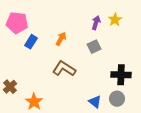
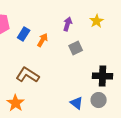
purple arrow: (96, 23) -> (68, 24), moved
blue rectangle: (31, 42) -> (24, 34), moved
brown L-shape: (64, 69) -> (28, 75), moved

